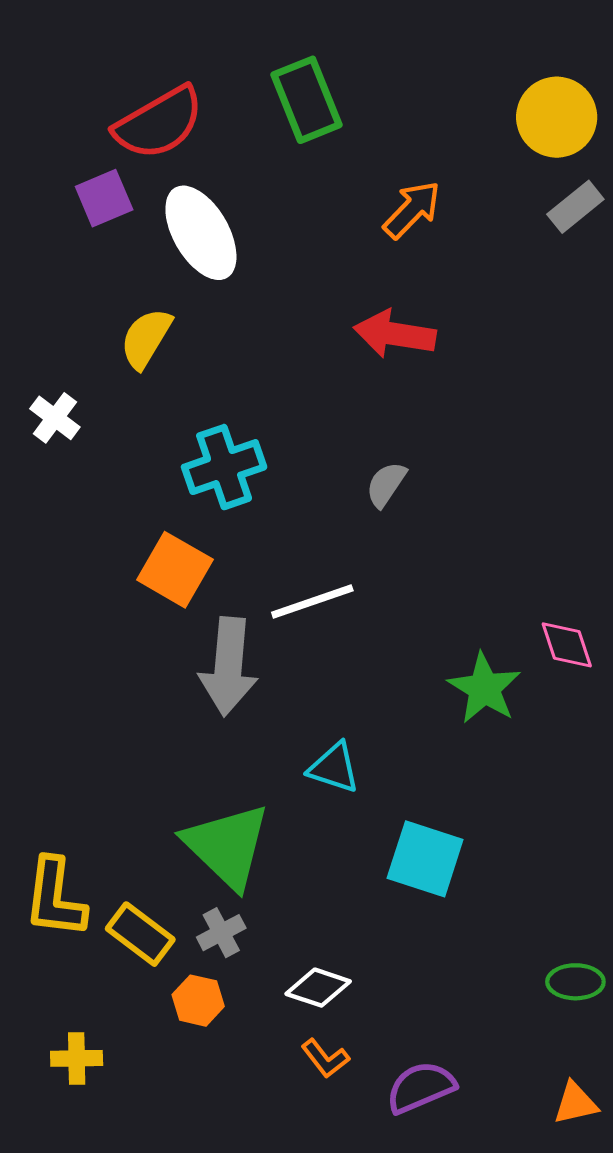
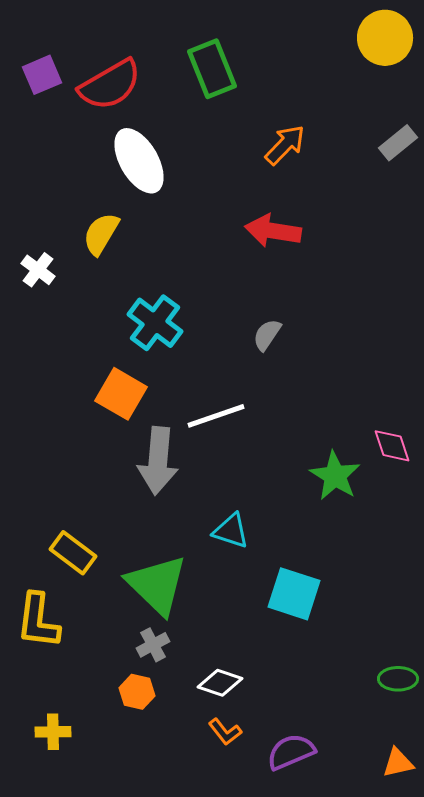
yellow circle: (557, 117) -> (385, 38), moved
purple square: (104, 198) -> (42, 75), moved
white cross: (55, 418) -> (38, 270), moved
cyan cross: (224, 467) -> (155, 323), turned -34
yellow rectangle: (140, 934) -> (73, 553), moved

